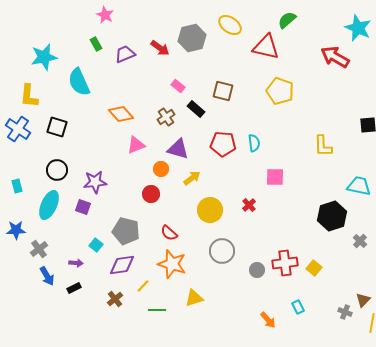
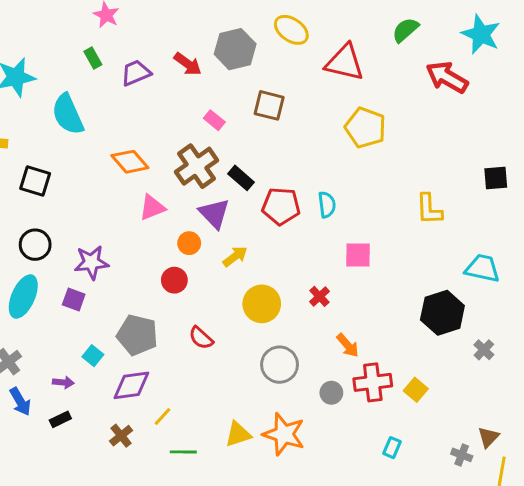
green semicircle: (287, 20) -> (405, 30), moved
brown square: (223, 91) -> (269, 105), moved
black rectangle: (196, 109) -> (241, 178), moved
brown cross: (166, 117) -> (197, 166), size x1.6
purple triangle: (178, 149) -> (214, 214), turned 30
orange star: (172, 264) -> (284, 434), moved
cyan rectangle: (298, 307) -> (392, 448), turned 48
orange arrow: (268, 320) -> (348, 345), moved

